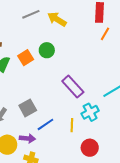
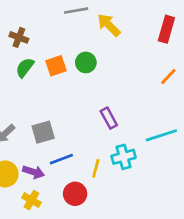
orange line: (105, 34) -> (168, 76), moved
purple rectangle: (73, 87) -> (109, 118), size x0.7
red circle: (90, 148) -> (75, 194), moved

